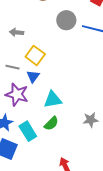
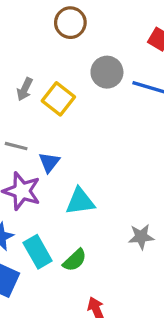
gray arrow: (17, 32) -> (25, 89), turned -72
yellow square: (35, 55) -> (58, 99), moved
green semicircle: (51, 124) -> (75, 260), moved

